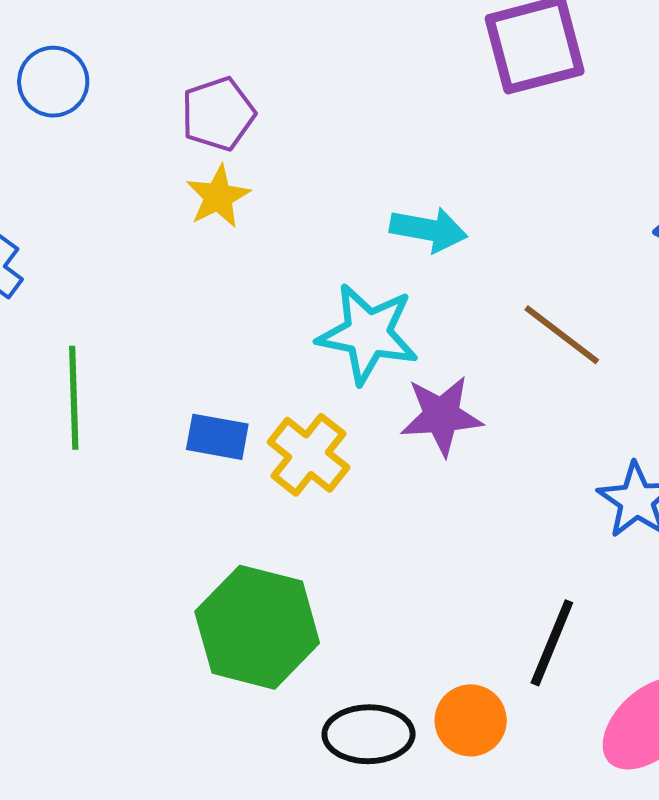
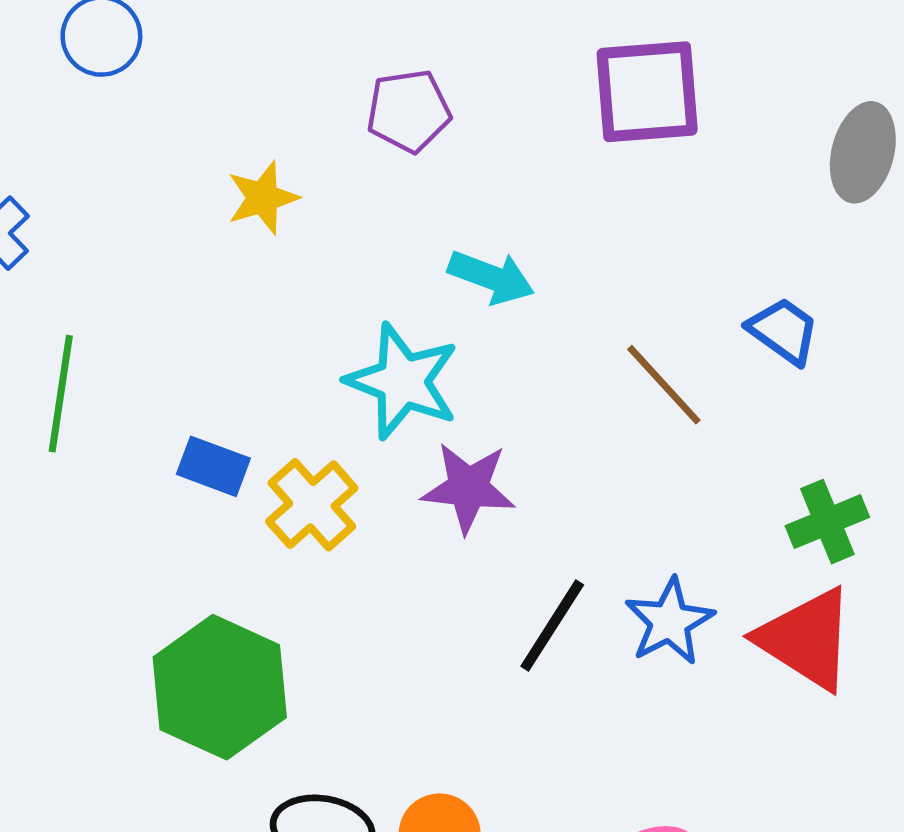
purple pentagon: (218, 114) -> (409, 111), moved
brown line: (562, 335) -> (664, 385), moved
black line: (552, 643) -> (552, 625), moved

